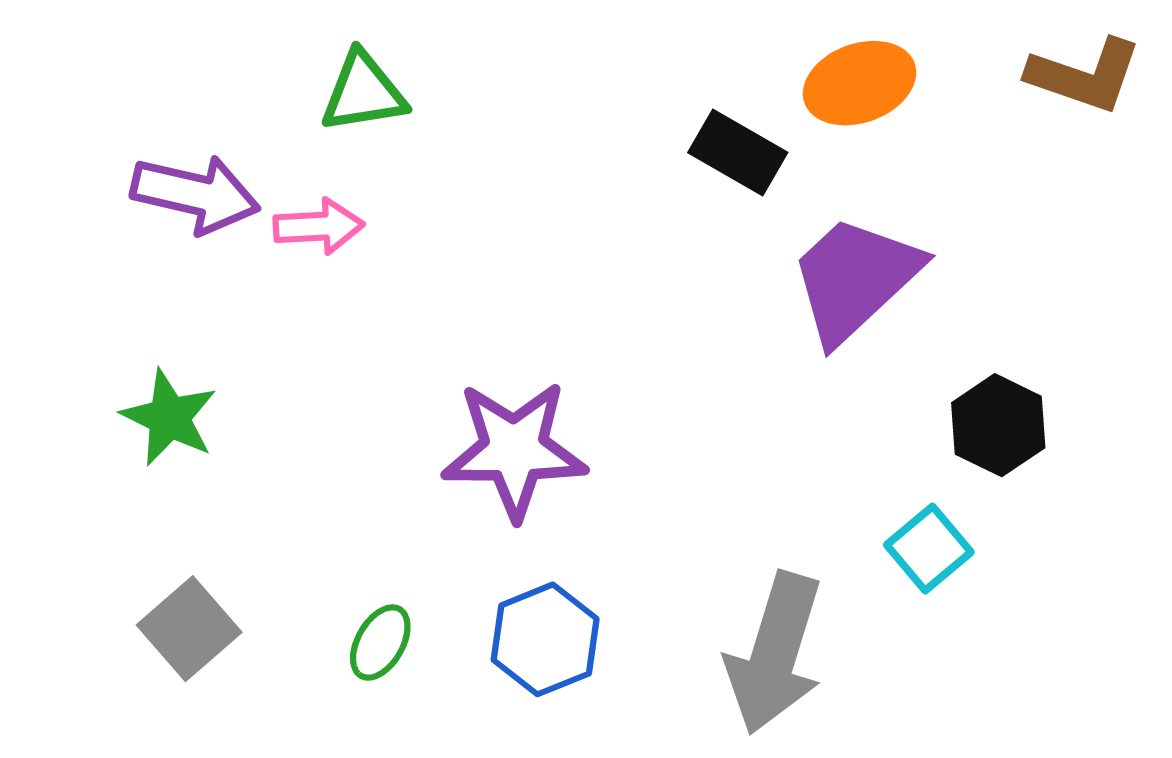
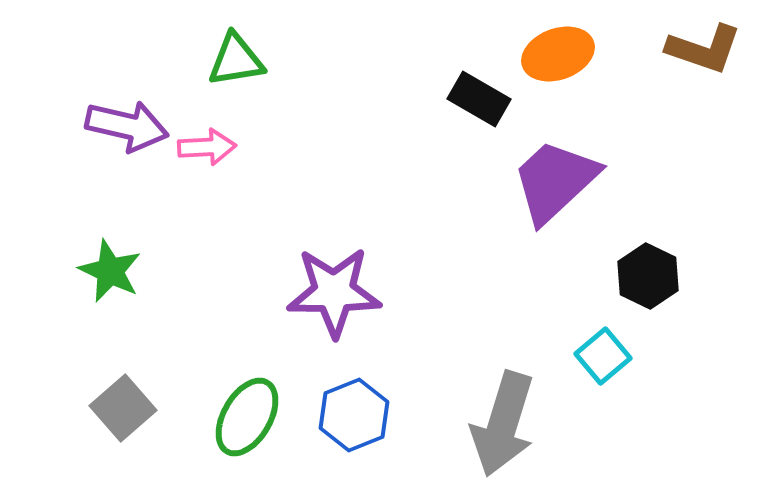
green ellipse: (380, 643) -> (247, 417), size x1.6

